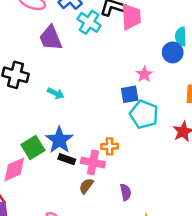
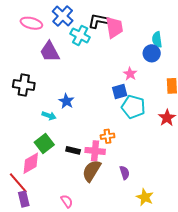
cyan arrow: (56, 93) -> (49, 116), moved
blue star: (59, 140) -> (66, 101), moved, size x0.7
brown semicircle: (86, 186) -> (92, 171), size x1.6

